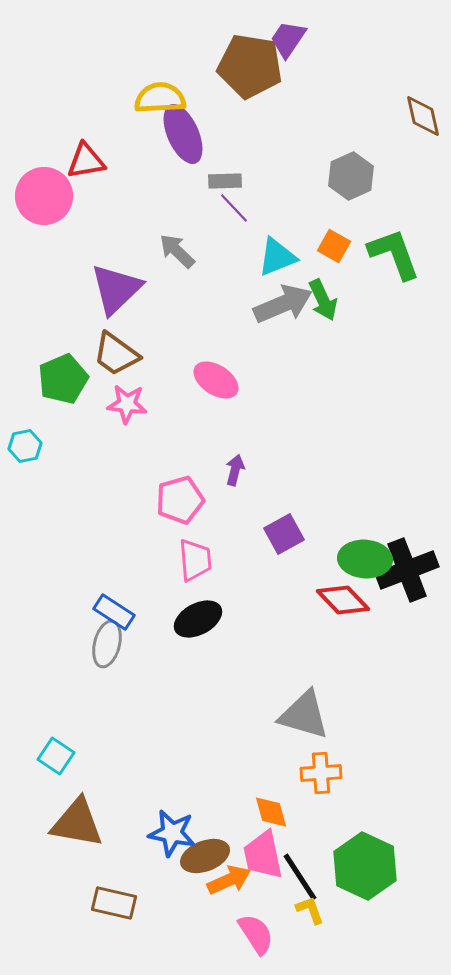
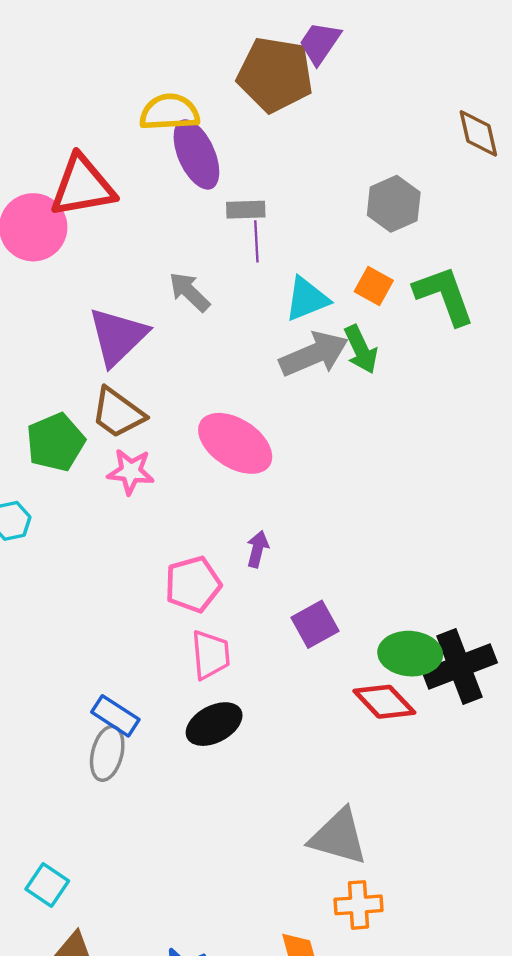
red triangle: (86, 161) -> (83, 186), size x1.5
purple line: (234, 208) -> (256, 241), turned 40
pink ellipse: (216, 380) -> (235, 443), size x1.4

